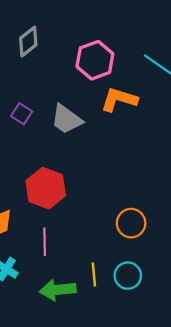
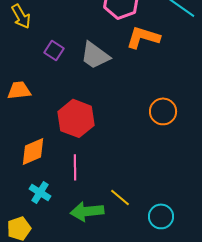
orange circle: (131, 223) -> (163, 111), moved
yellow line: (94, 275) -> (120, 197), turned -45
cyan circle: (128, 276) -> (161, 216), moved

